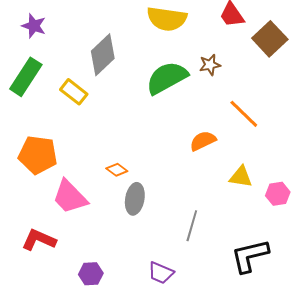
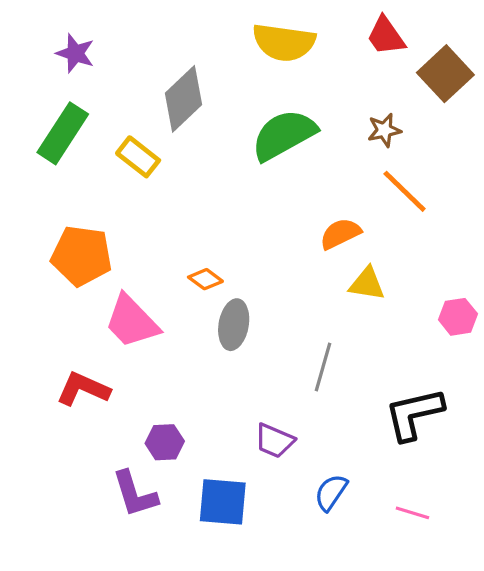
brown star: (210, 65) -> (384, 130), moved
yellow triangle: (241, 177) -> (367, 284), moved

